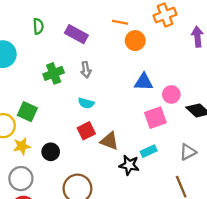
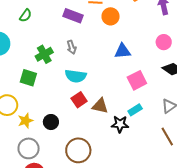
green semicircle: (38, 26) -> (26, 16), turned 48
purple rectangle: (76, 34) -> (73, 16), moved
pink circle: (171, 94) -> (164, 42), moved
cyan semicircle: (86, 103) -> (76, 76), size x1.5
green square: (27, 112) -> (28, 78), moved

